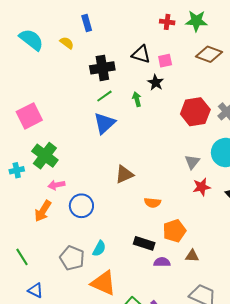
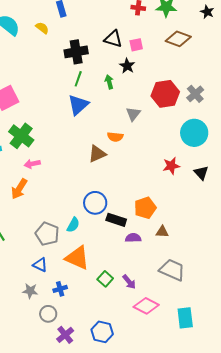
green line: (104, 96) -> (78, 79), turned -35
gray triangle: (192, 162) -> (133, 114), moved
orange semicircle: (152, 203) -> (115, 137), moved
blue circle: (81, 206) -> (95, 203), moved
blue triangle: (36, 290) -> (40, 265), moved

